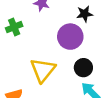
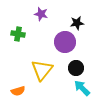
green cross: (14, 27) -> (18, 34), turned 32

